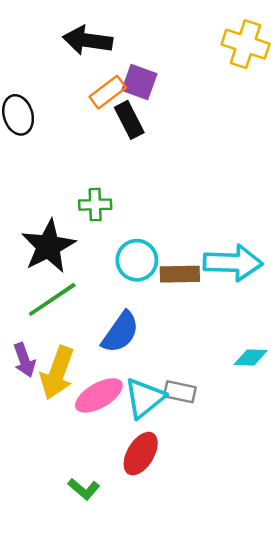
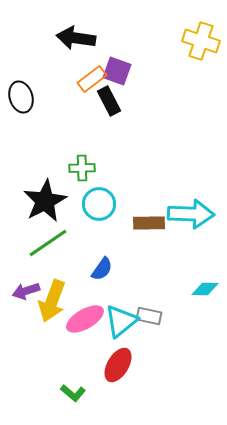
cyan circle: (137, 260) -> (99, 204), moved
blue semicircle: (120, 332) -> (102, 269), size x0.7
purple arrow: (24, 360) -> (26, 291), turned 92

